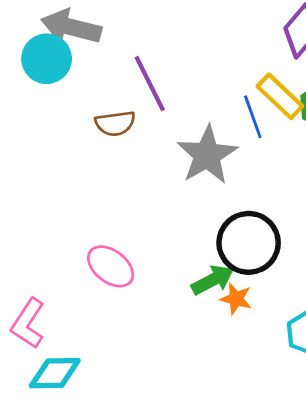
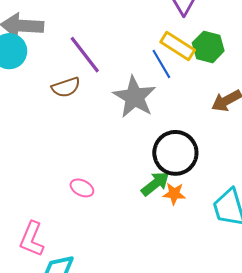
pink ellipse: (111, 266) -> (82, 188), size x0.7

